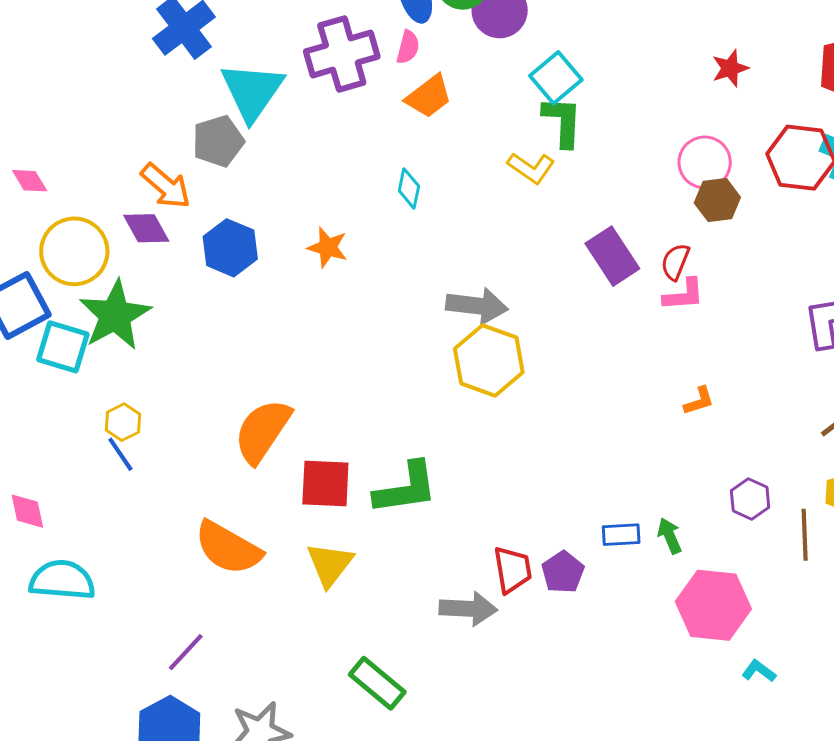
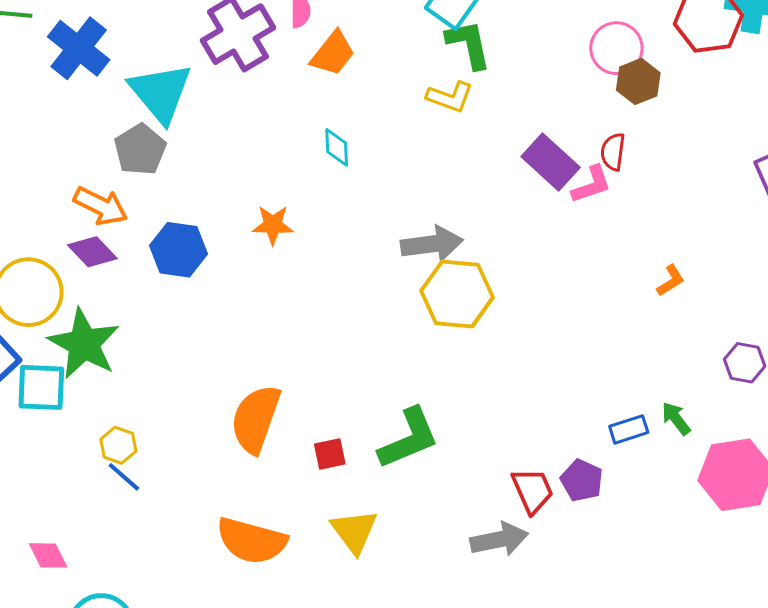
pink L-shape: (684, 295) -> (592, 185), moved
red square: (325, 483) -> (330, 454), size x0.6

